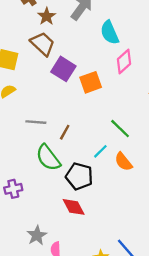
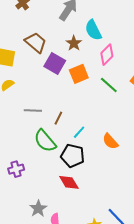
brown star: (47, 16) -> (74, 43), moved
green line: (120, 129) -> (109, 85), moved
cyan line: (100, 151) -> (79, 132), moved

